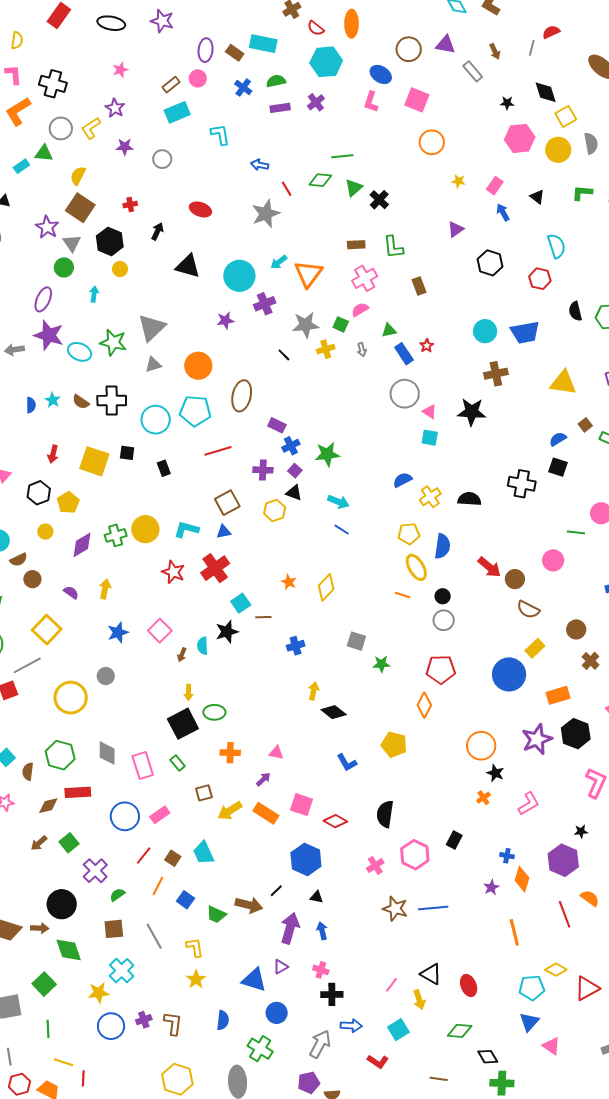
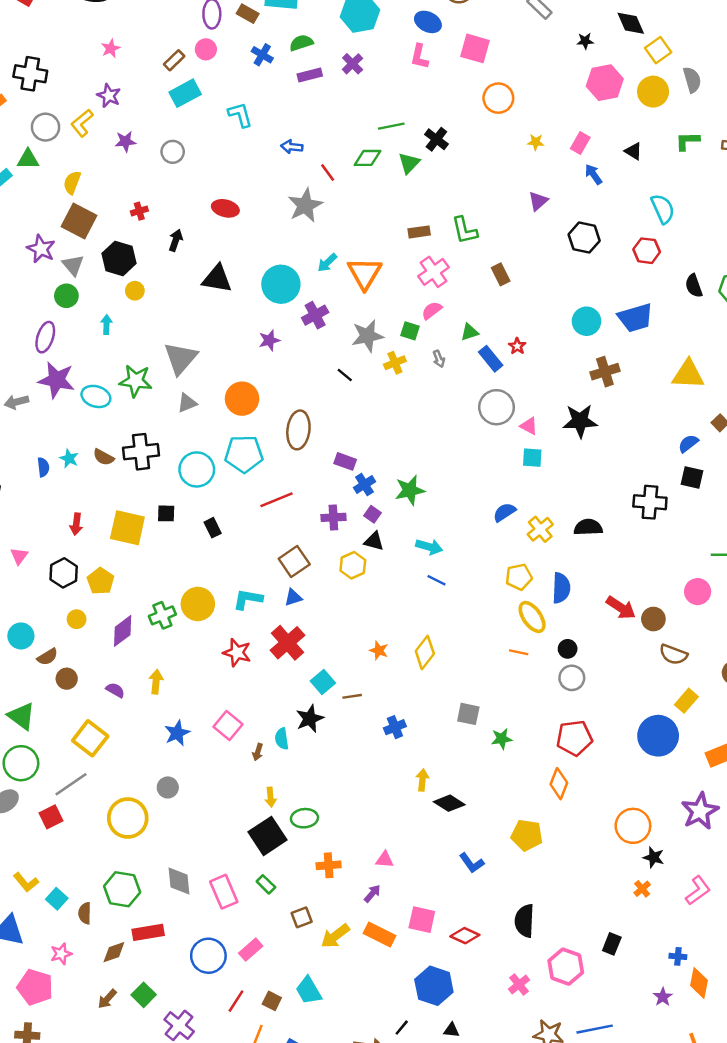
black cross: (379, 200) -> (436, 139), moved

